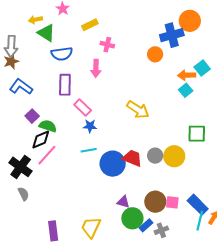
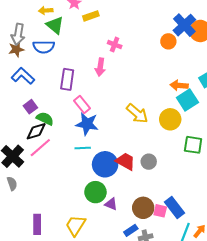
yellow rectangle: (90, 25) -> (91, 16), moved
blue cross: (172, 35) -> (184, 25), moved, turned -35
blue semicircle: (62, 54) -> (44, 47), moved
orange circle: (155, 54) -> (168, 41), moved
orange arrow: (187, 75) -> (179, 85), moved
cyan square: (186, 90) -> (187, 100), size x1.5
blue star: (90, 126) -> (87, 124), size x1.6
yellow circle: (174, 156) -> (170, 119), moved
blue rectangle: (198, 205) -> (175, 208), moved
green circle: (132, 218) -> (95, 192), moved

